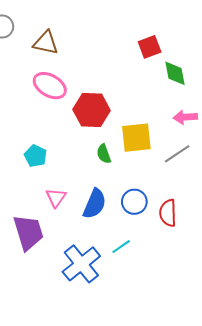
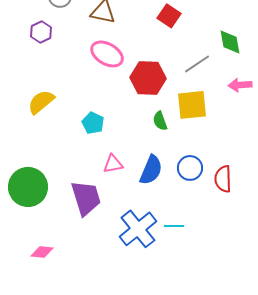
red square: (150, 47) -> (169, 16), moved, turned -35
gray line: (177, 154) -> (197, 64), moved
pink triangle: (56, 198) -> (113, 164), turned 45
cyan line: (121, 247) -> (174, 226), moved, turned 36

